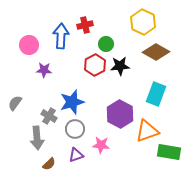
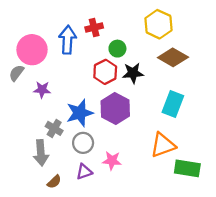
pink circle: (29, 45) -> (32, 50), size x1.4
purple star: (44, 70) -> (42, 90), moved
gray semicircle: (15, 103) -> (16, 73), moved
purple hexagon: (120, 114) -> (115, 108), moved

